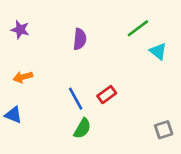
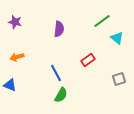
red rectangle: (107, 95) -> (88, 60), moved
gray square: (164, 130) -> (119, 79), moved

